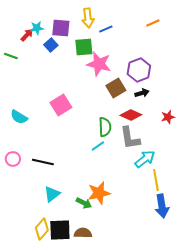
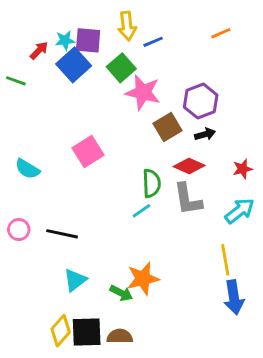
cyan star: (37, 28) -> (65, 40), moved
blue square: (51, 45) -> (74, 65), size x1.6
green square: (84, 47) -> (121, 68), turned -36
cyan arrow: (145, 159) -> (240, 211), moved

